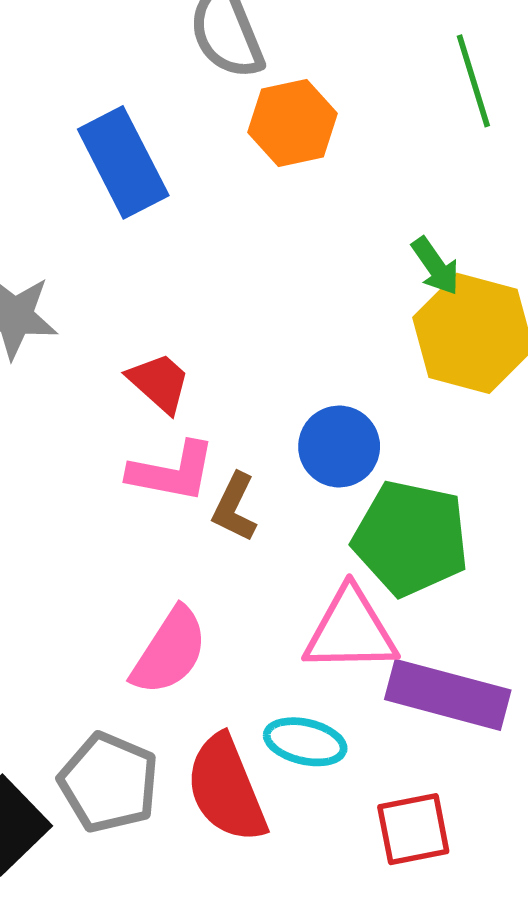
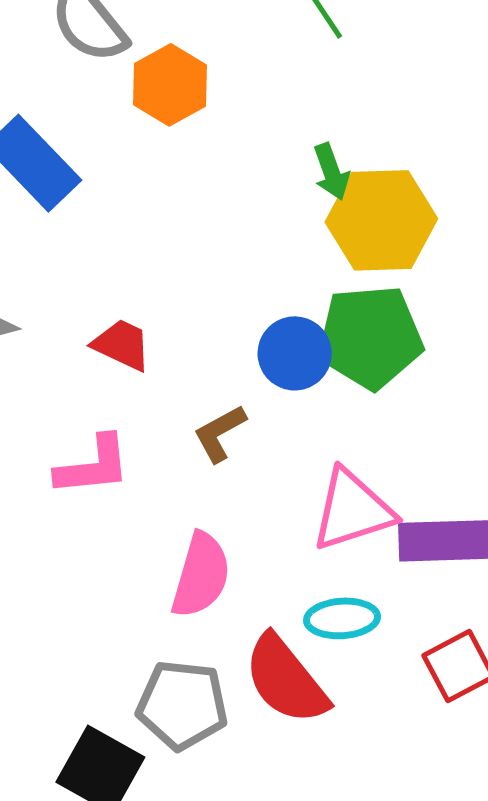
green arrow: (436, 266) -> (331, 172), turned 32
pink L-shape: (172, 472) -> (93, 466), moved
brown L-shape: (235, 507) -> (220, 433), turned 52
green pentagon: (411, 538) -> (370, 337), moved

